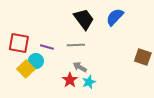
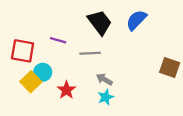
purple line: (47, 47) -> (58, 40), moved
gray arrow: (80, 67) -> (104, 79), moved
red star: (70, 80) -> (66, 90), moved

